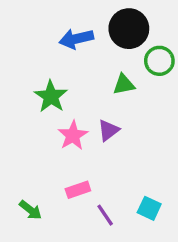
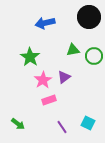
black circle: (129, 29) -> (89, 17), moved
green circle: (159, 61) -> (94, 56), moved
pink rectangle: (78, 190) -> (49, 100), moved

